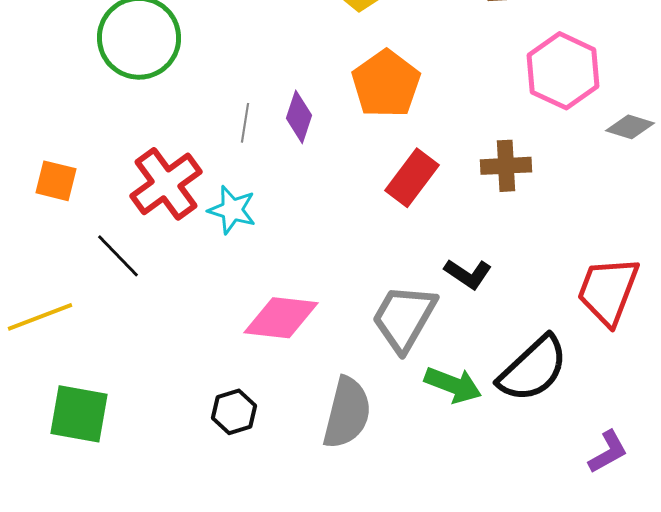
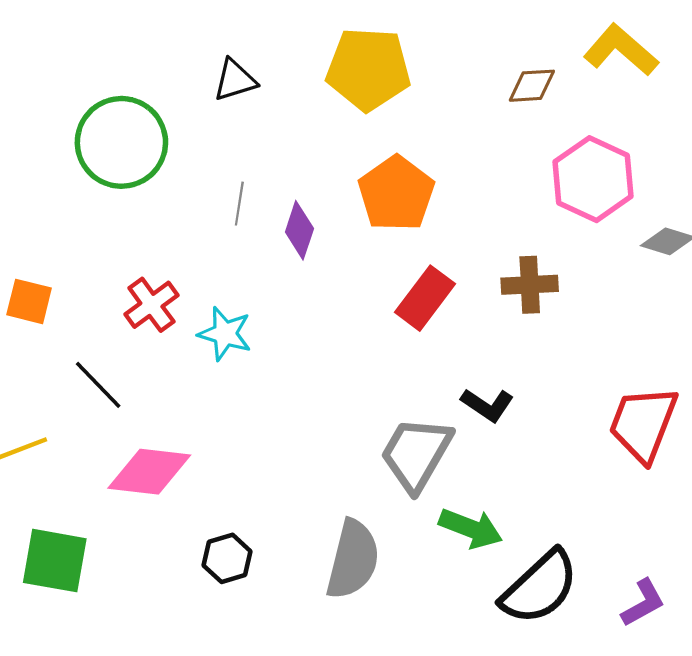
gray line: (245, 123) -> (239, 204), moved
red cross: (166, 184) -> (151, 305), size x0.7
pink diamond: (281, 318) -> (149, 472), moved
black semicircle: (533, 369) -> (540, 587), moved

